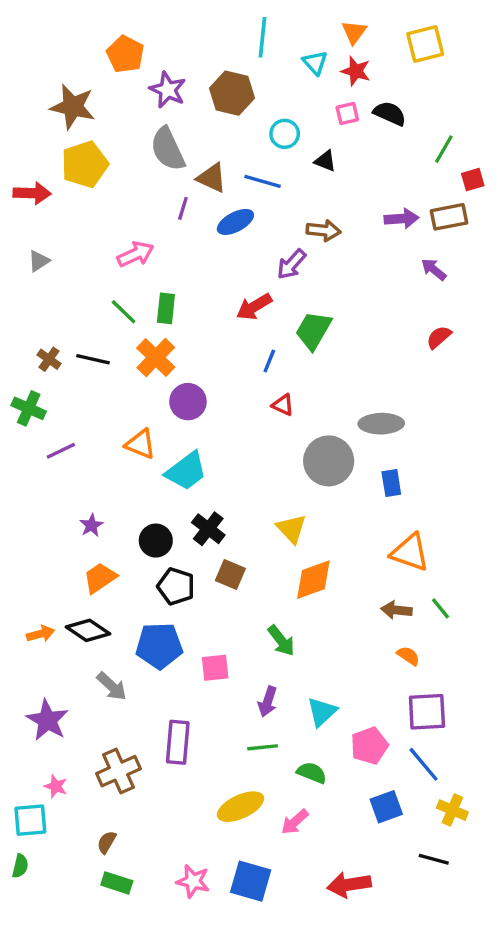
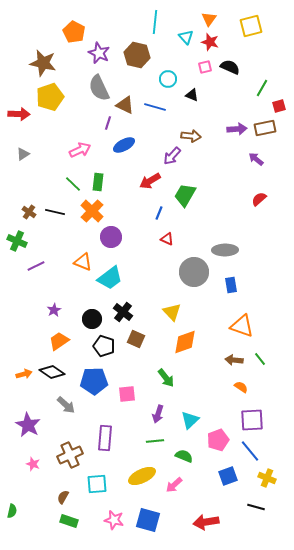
blue ellipse: (235, 222) -> (124, 145), moved
cyan square: (30, 820) -> (97, 484), moved

